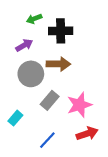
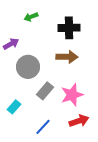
black cross: (61, 31) -> (69, 28), moved
purple arrow: (24, 45) -> (11, 44), moved
brown arrow: (58, 64) -> (67, 57), moved

